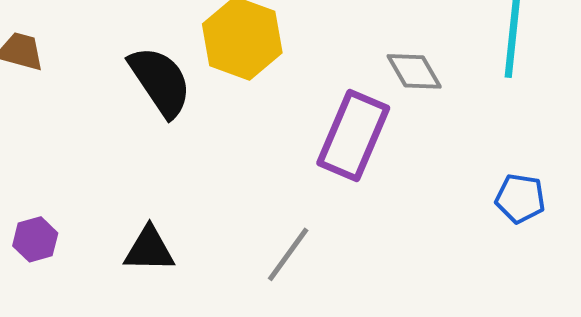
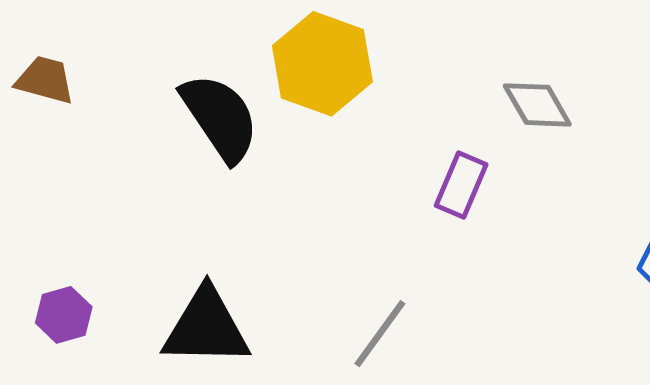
purple rectangle: (353, 135) -> (461, 185), size x0.6
black triangle: (149, 249) -> (206, 327), size x1.4

